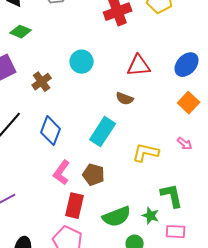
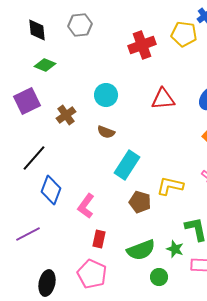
brown semicircle: (125, 99) -> (106, 132), moved
blue diamond: (51, 131) -> (51, 190), moved
brown pentagon: (94, 175) -> (140, 202), moved
red rectangle: (75, 206) -> (99, 239), size x0.7

